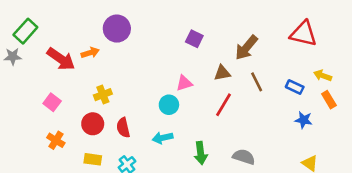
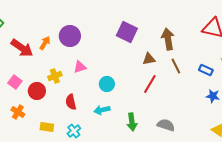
purple circle: (117, 29) -> (70, 36), moved
purple square: (194, 39) -> (127, 32), size x1.5
brown arrow: (246, 48) -> (168, 39), turned 130
orange arrow: (90, 53) -> (45, 43), turned -40
pink triangle: (184, 83) -> (80, 67), moved
red circle: (93, 124) -> (37, 91), moved

